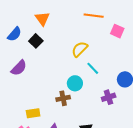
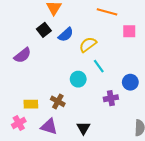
pink square: (117, 31) -> (129, 31), turned -32
blue semicircle: (15, 34) -> (66, 35), moved
brown cross: (63, 98) -> (58, 101), moved, turned 32

